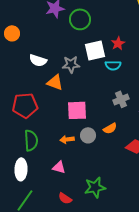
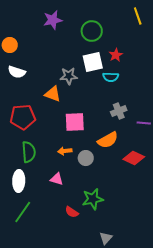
green circle: (80, 19) -> (92, 31), moved
white semicircle: (38, 60) -> (17, 72), moved
orange semicircle: (110, 128) -> (108, 140), size x1.5
gray circle: (88, 135) -> (86, 158), moved
red semicircle: (65, 198) -> (72, 212), moved

